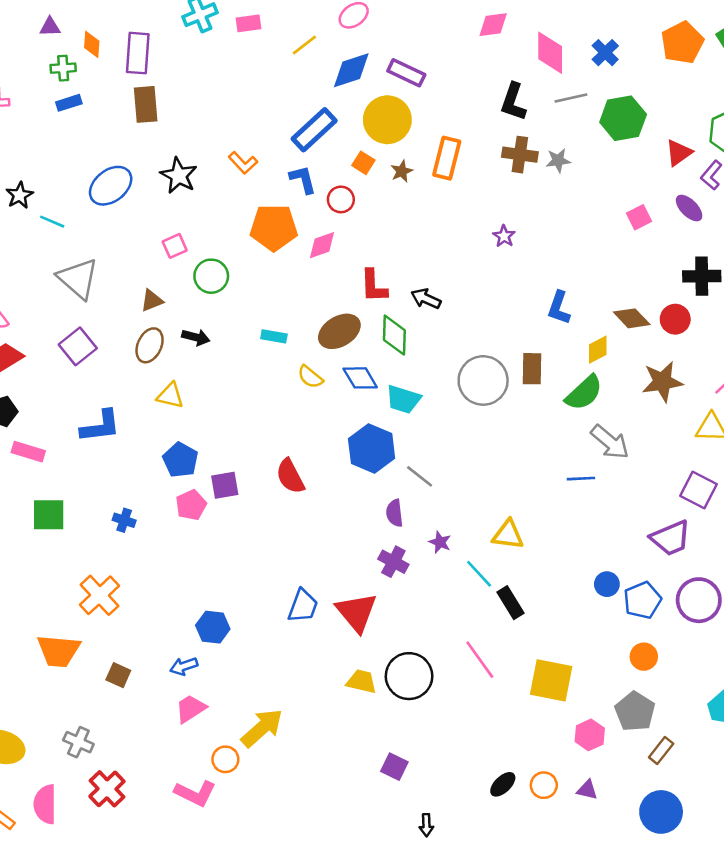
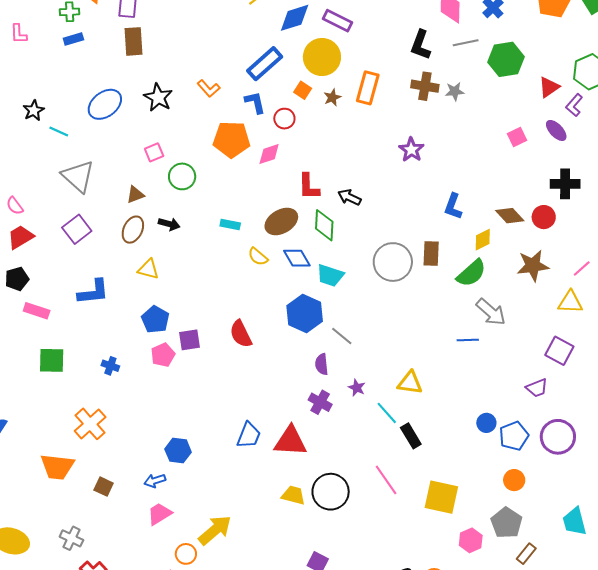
purple star: (504, 236) -> (411, 150), size x1.4
purple trapezoid: (671, 538) -> (537, 388), size x0.7
red triangle: (357, 612) -> (291, 441), turned -48

